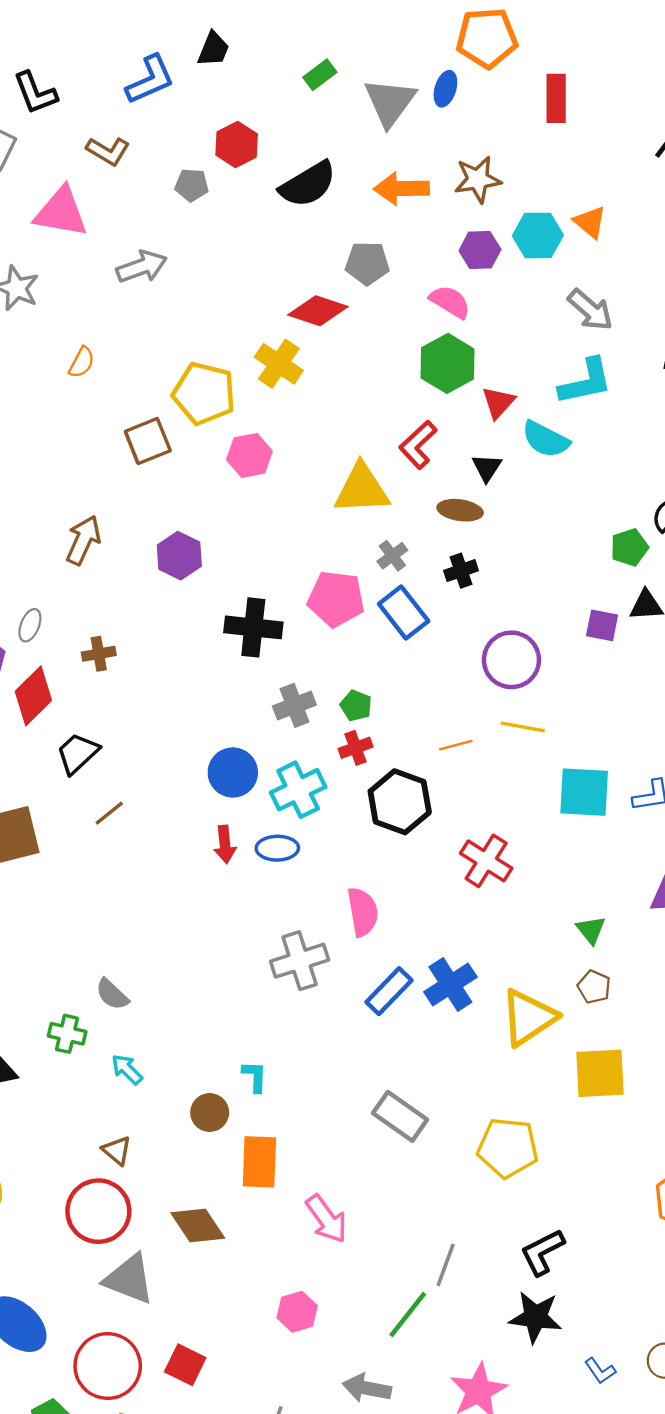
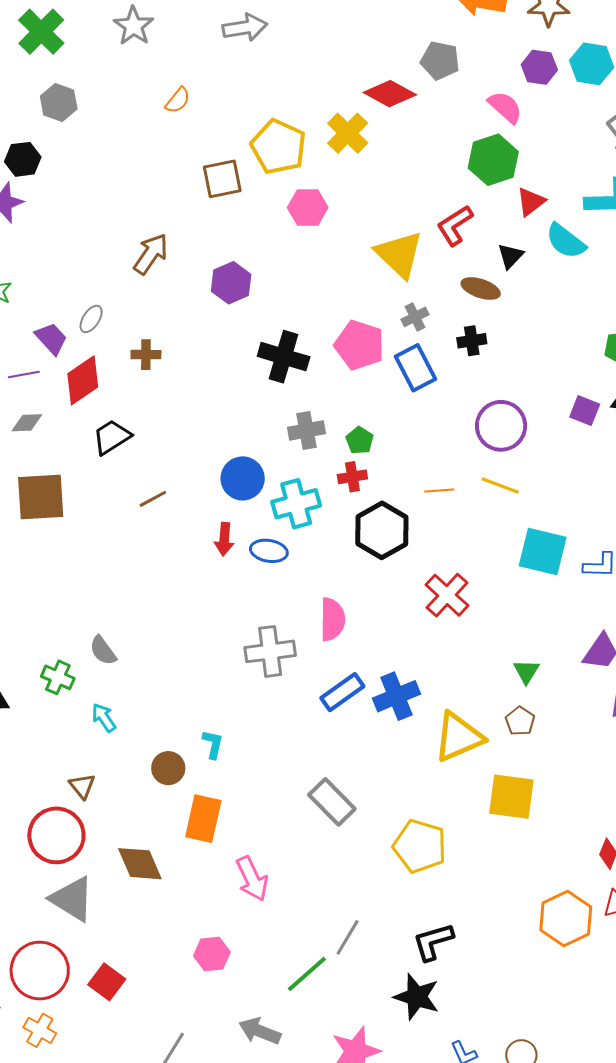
yellow triangle: (362, 489) -> (399, 254), turned 36
brown line: (109, 813) -> (153, 499), moved

